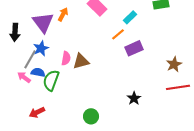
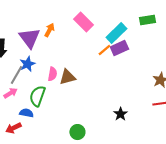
cyan rectangle: (130, 17) -> (116, 33), size x1.5
purple rectangle: (134, 48) -> (119, 48), moved
blue semicircle: (38, 72) -> (26, 113), moved
pink arrow: (24, 77) -> (10, 93), turned 112
red arrow: (37, 112) -> (13, 128), moved

